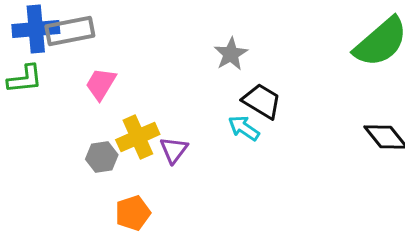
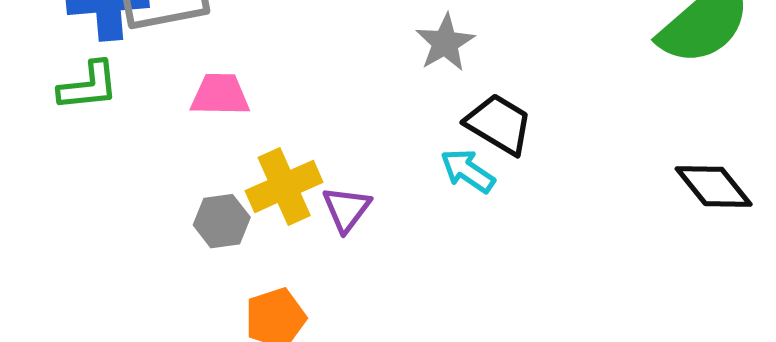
pink trapezoid: (101, 84) -> (220, 95), turned 60

